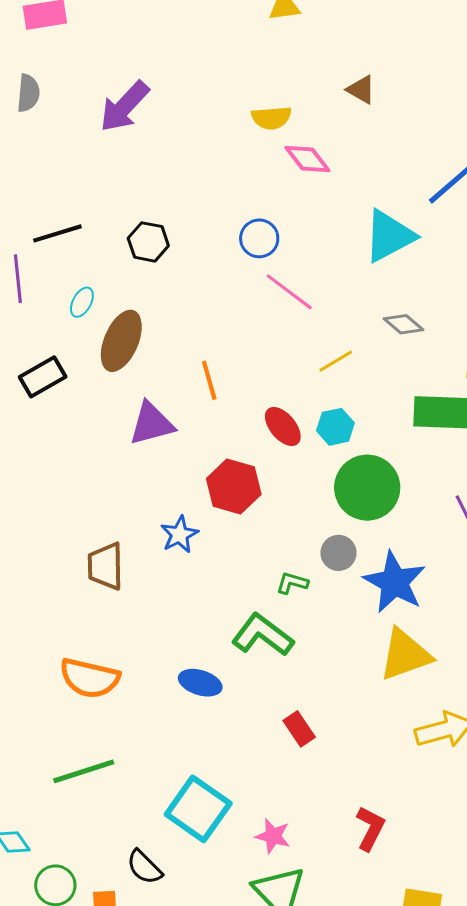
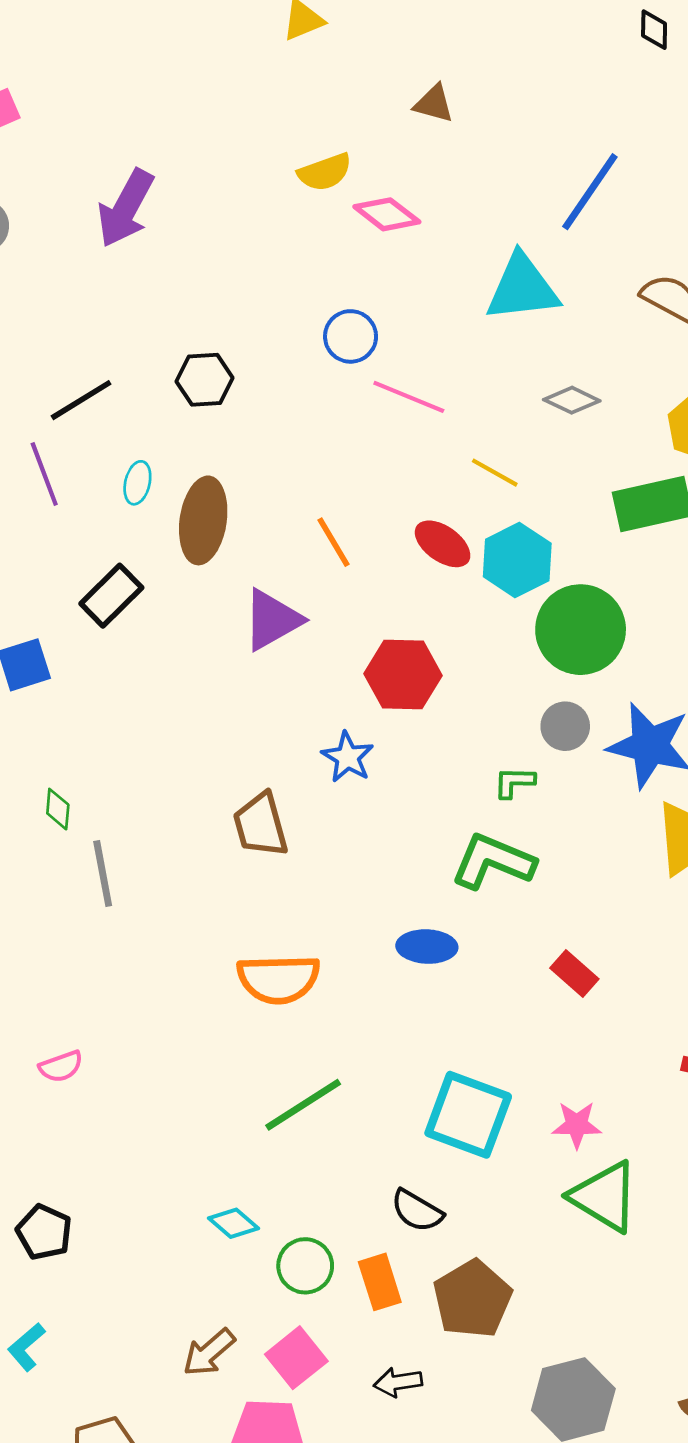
cyan triangle: (389, 236) -> (522, 288), turned 36
yellow line: (336, 361) -> (495, 473), turned 75
red ellipse: (283, 426) -> (443, 544), moved
cyan hexagon: (335, 427) -> (517, 560), size x1.4

